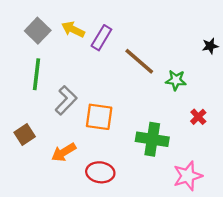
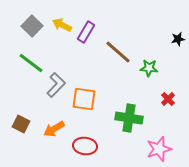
green line: (37, 74) -> (31, 63), turned -60
brown square: (25, 135) -> (21, 124), moved, turned -30

